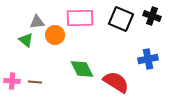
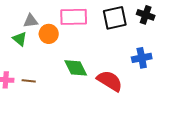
black square: (121, 19) -> (115, 18), turned -35

